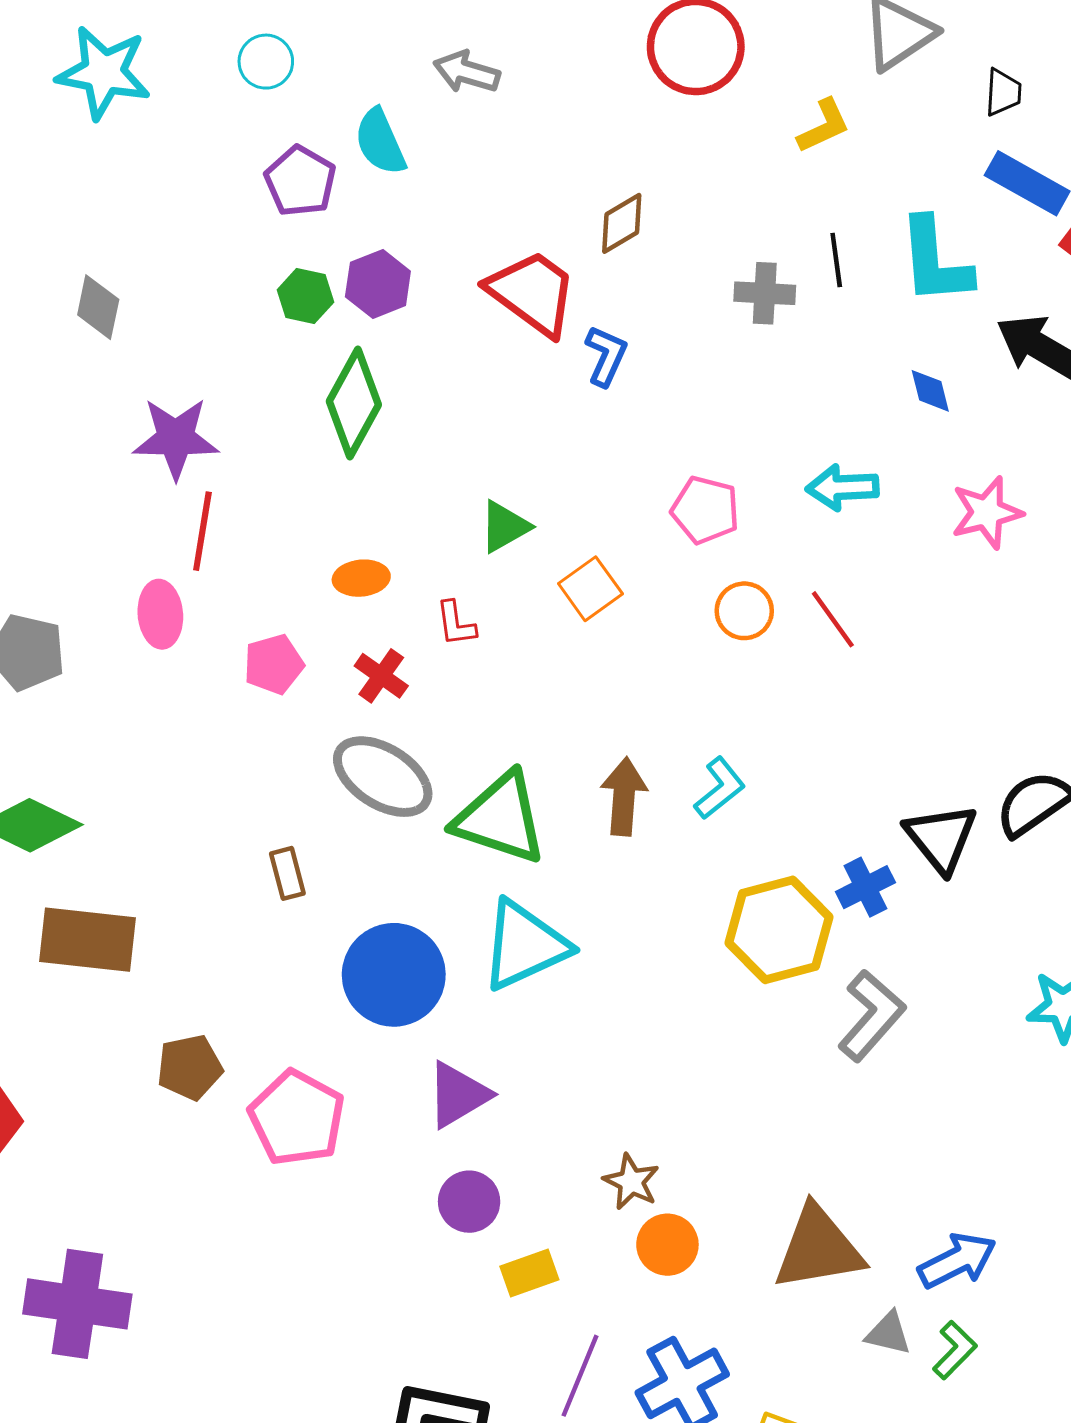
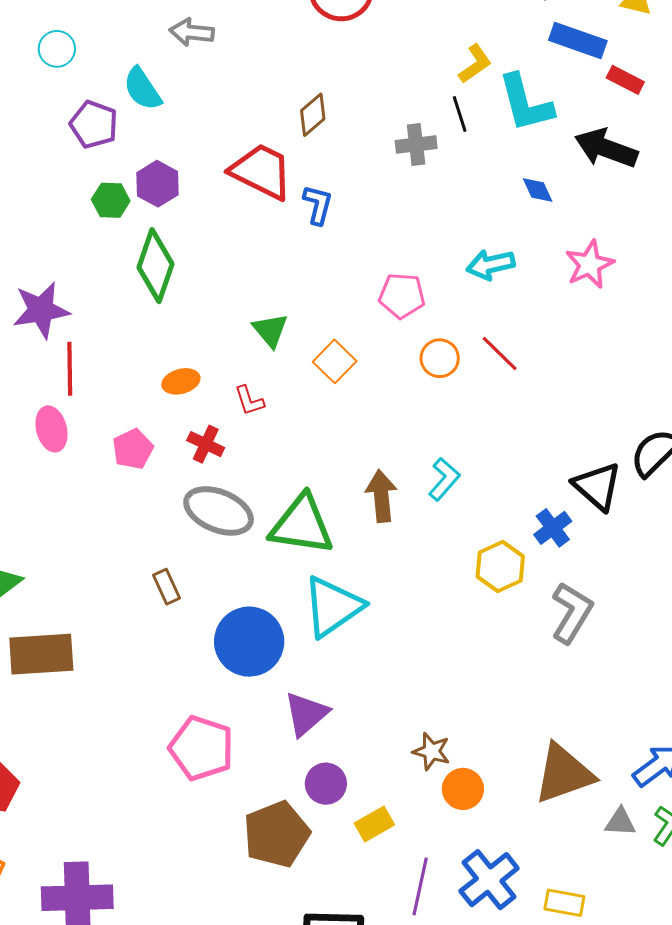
yellow L-shape: (824, 126) -> (475, 64), moved
green triangle: (505, 527) -> (270, 330), turned -30
yellow hexagon: (779, 930) -> (500, 566), size x0.7
brown pentagon: (190, 1067) -> (276, 834), moved, size x1.5

